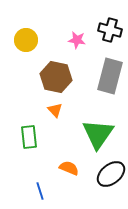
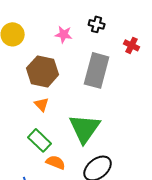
black cross: (110, 30) -> (97, 24), size x0.7
green rectangle: (29, 137) -> (40, 140), moved, turned -40

